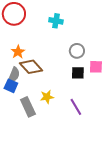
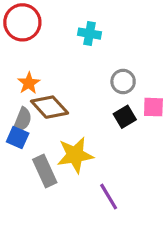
black square: (78, 73) -> (125, 117), turned -32
yellow star: (47, 97) -> (75, 155), size x1.6
purple line: (76, 107) -> (109, 197), moved

